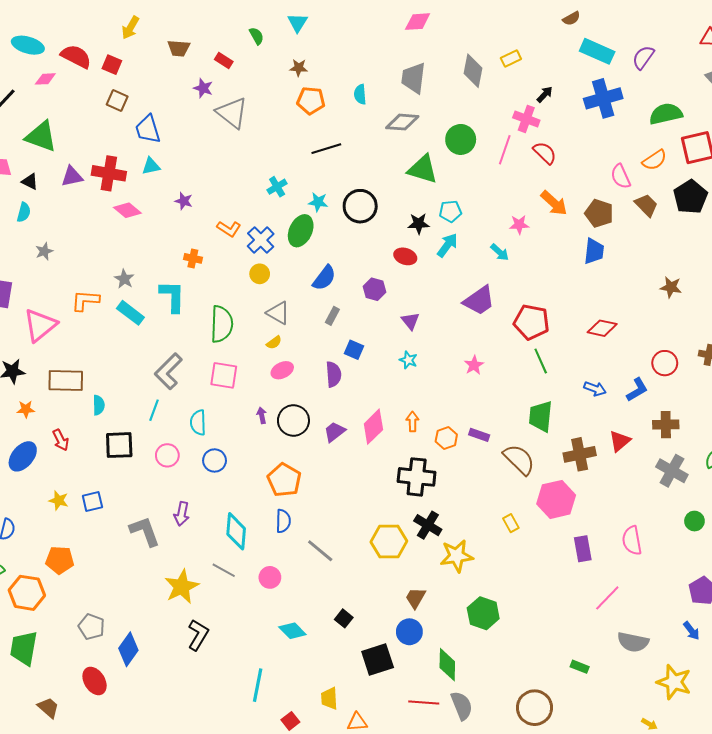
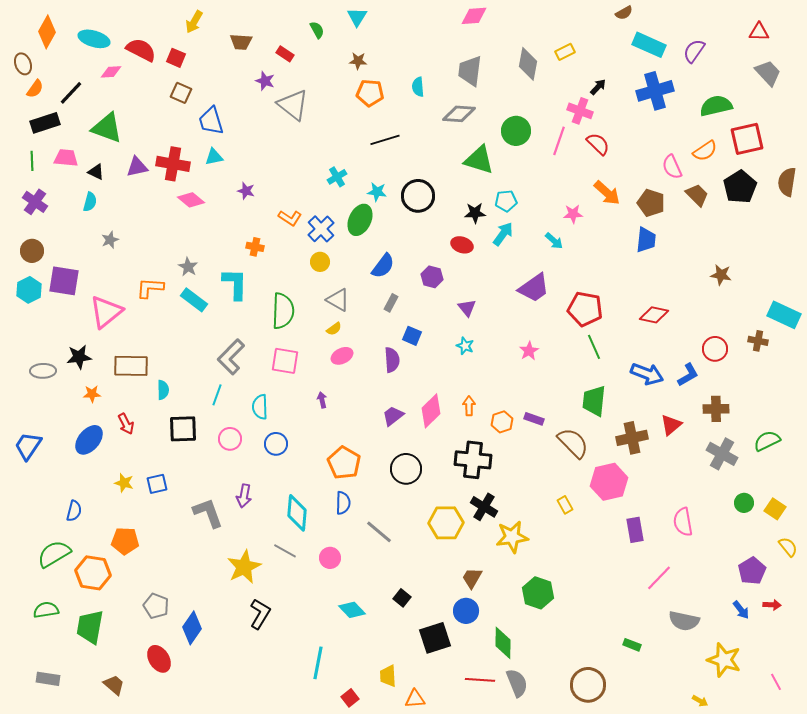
blue arrow: (595, 389) -> (647, 374), size x1.5
black circle: (293, 420) -> (406, 469), moved

